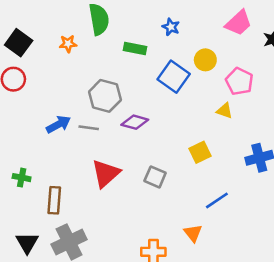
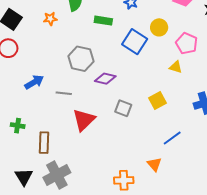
blue arrow: (58, 124) -> (34, 82), moved
gray line: (89, 128) -> (64, 93), moved
gray square: (155, 177) -> (123, 108), moved

